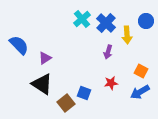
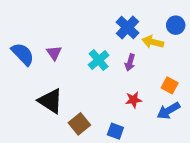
cyan cross: (82, 19) -> (99, 60), moved
yellow arrow: (127, 35) -> (153, 42), turned 108
purple triangle: (45, 58) -> (54, 53), moved, turned -32
blue square: (84, 93) -> (115, 131), moved

